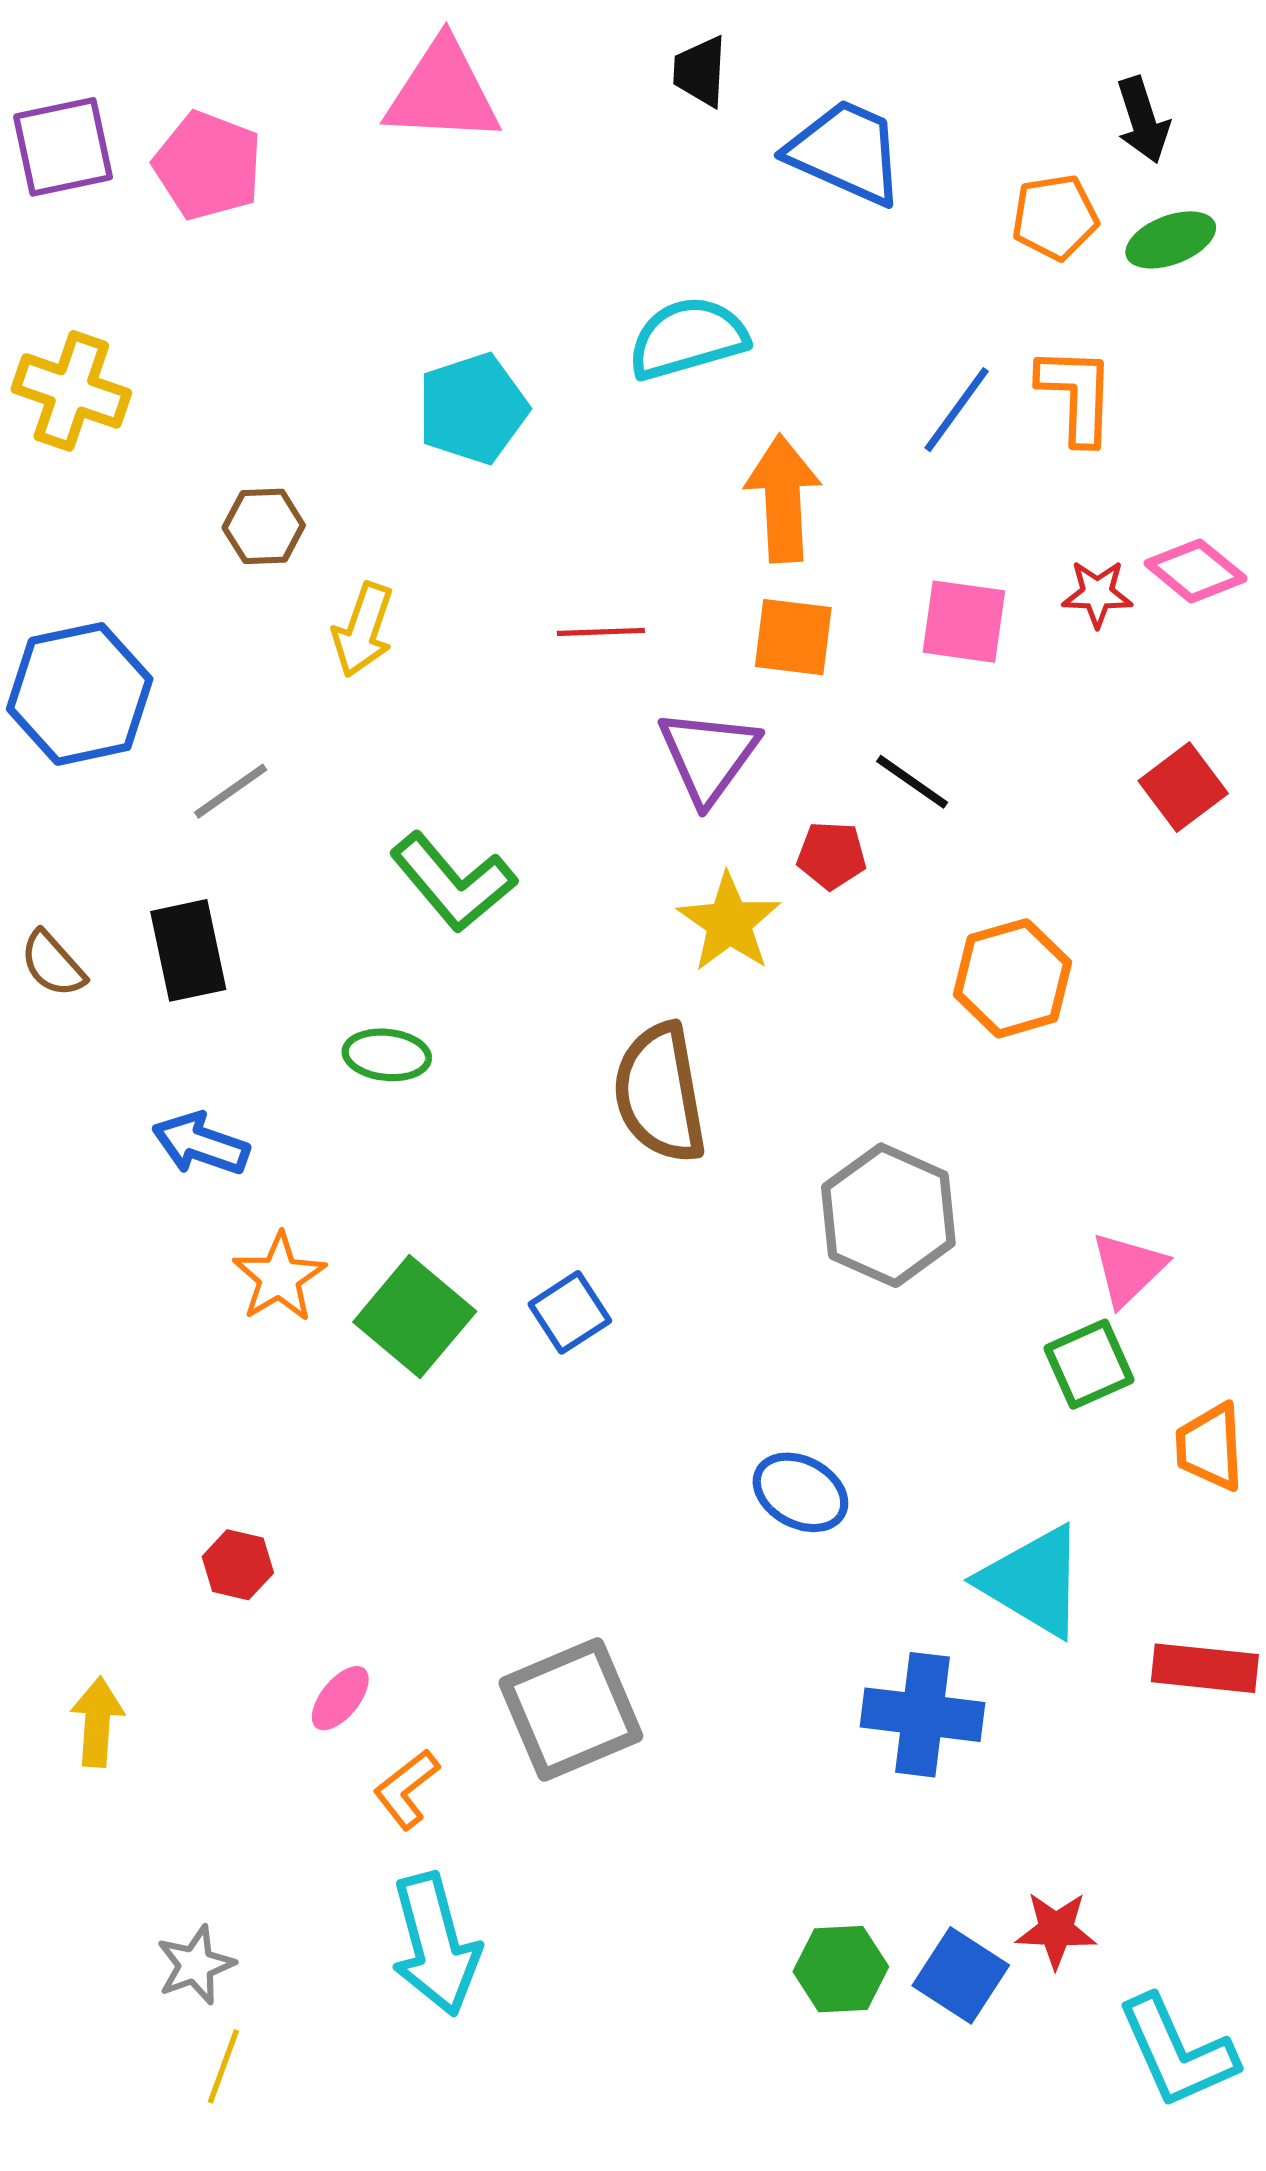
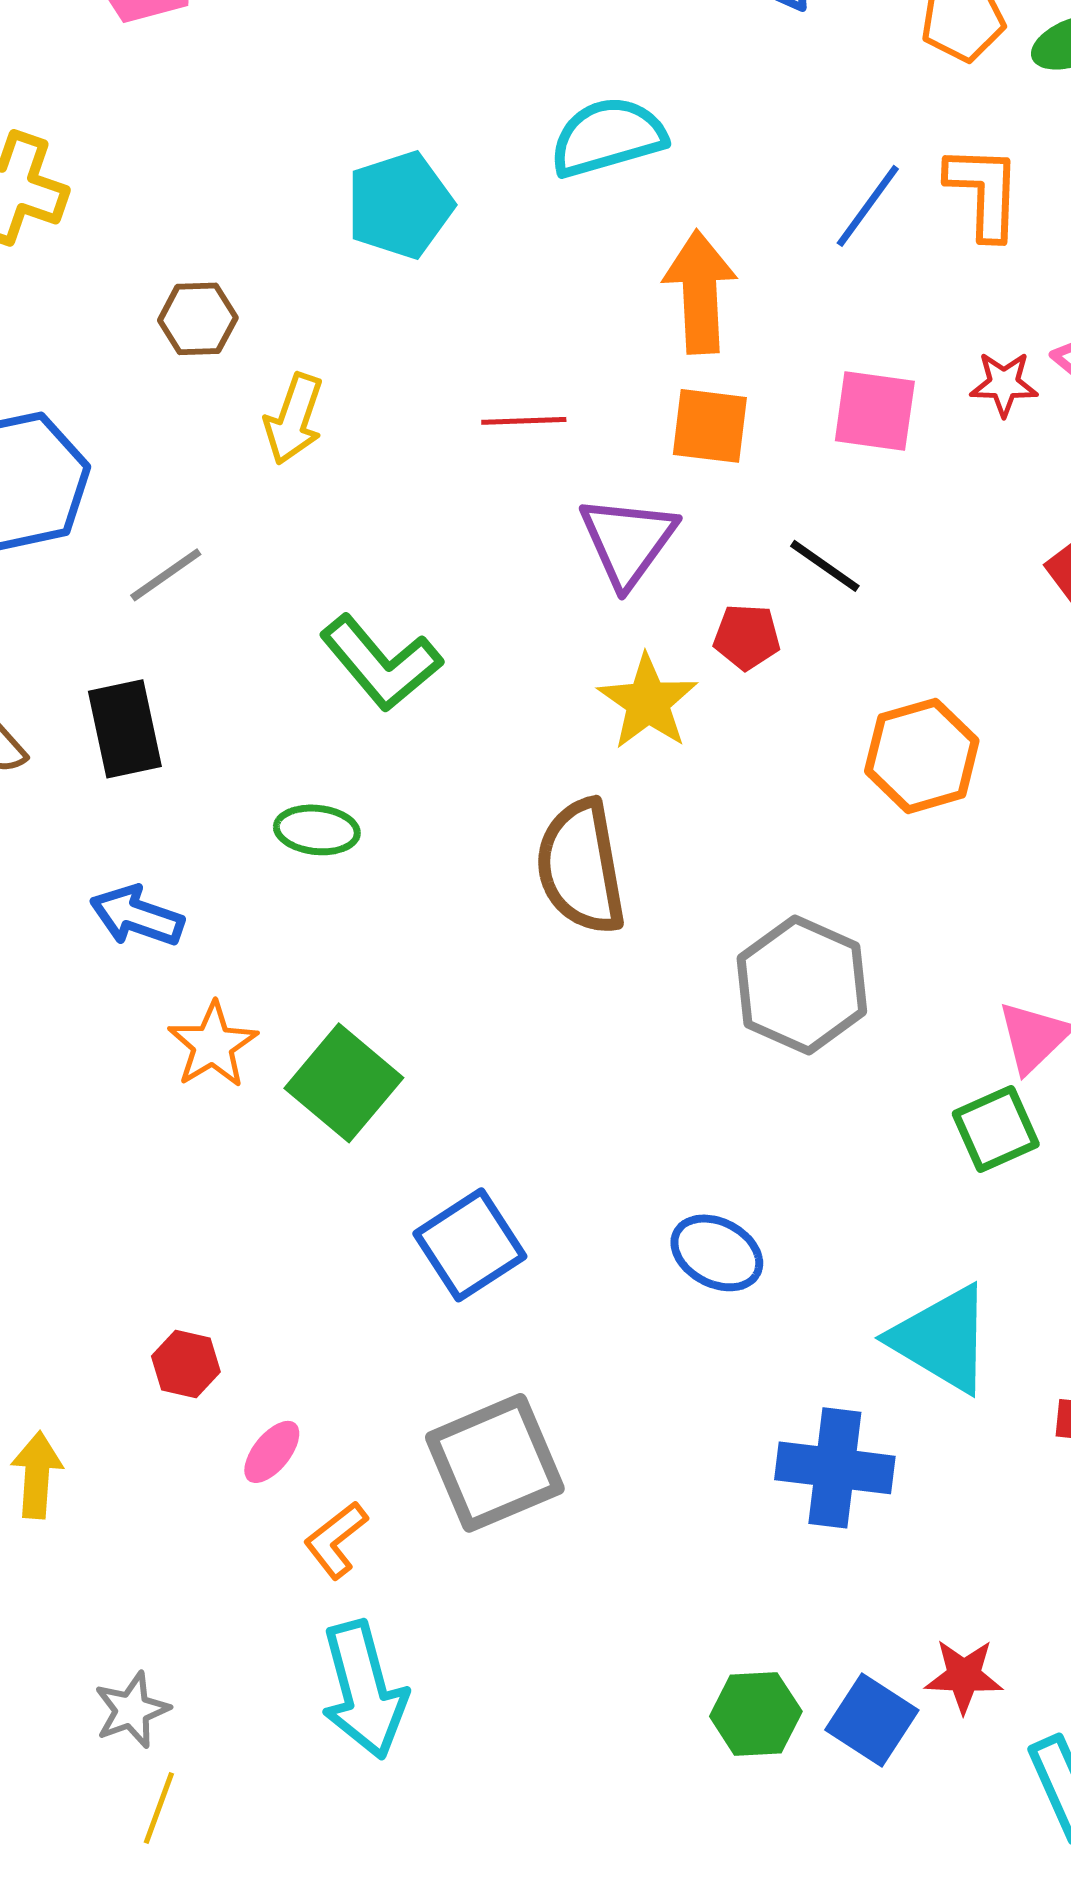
blue square: (570, 1312) -> (470, 1245), moved, size x1.4
red hexagon: (238, 1565) -> (186, 1364), moved

